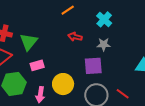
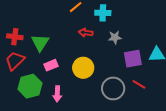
cyan cross: (104, 19) -> (103, 13), moved, turned -35
purple square: (93, 66) -> (133, 59), moved
yellow circle: (63, 84) -> (83, 68), moved

